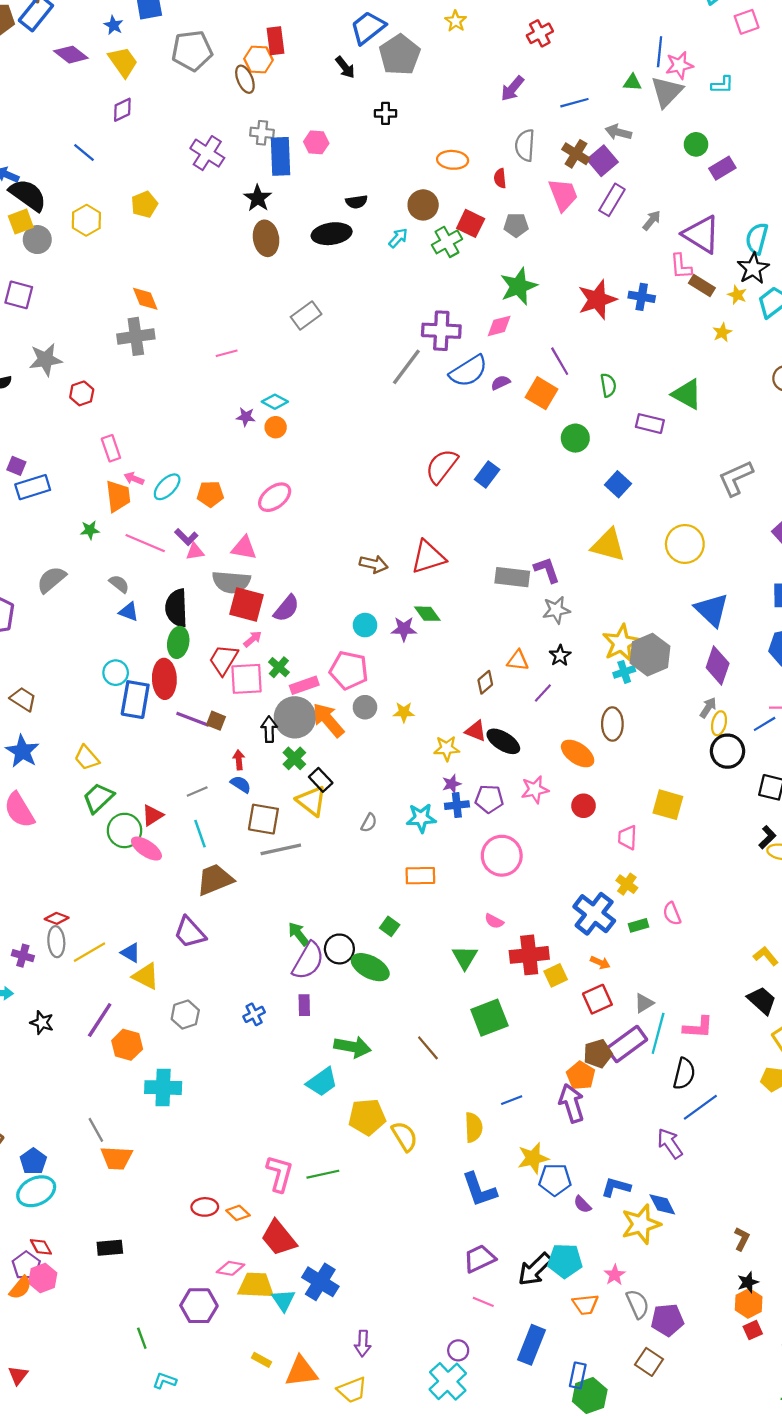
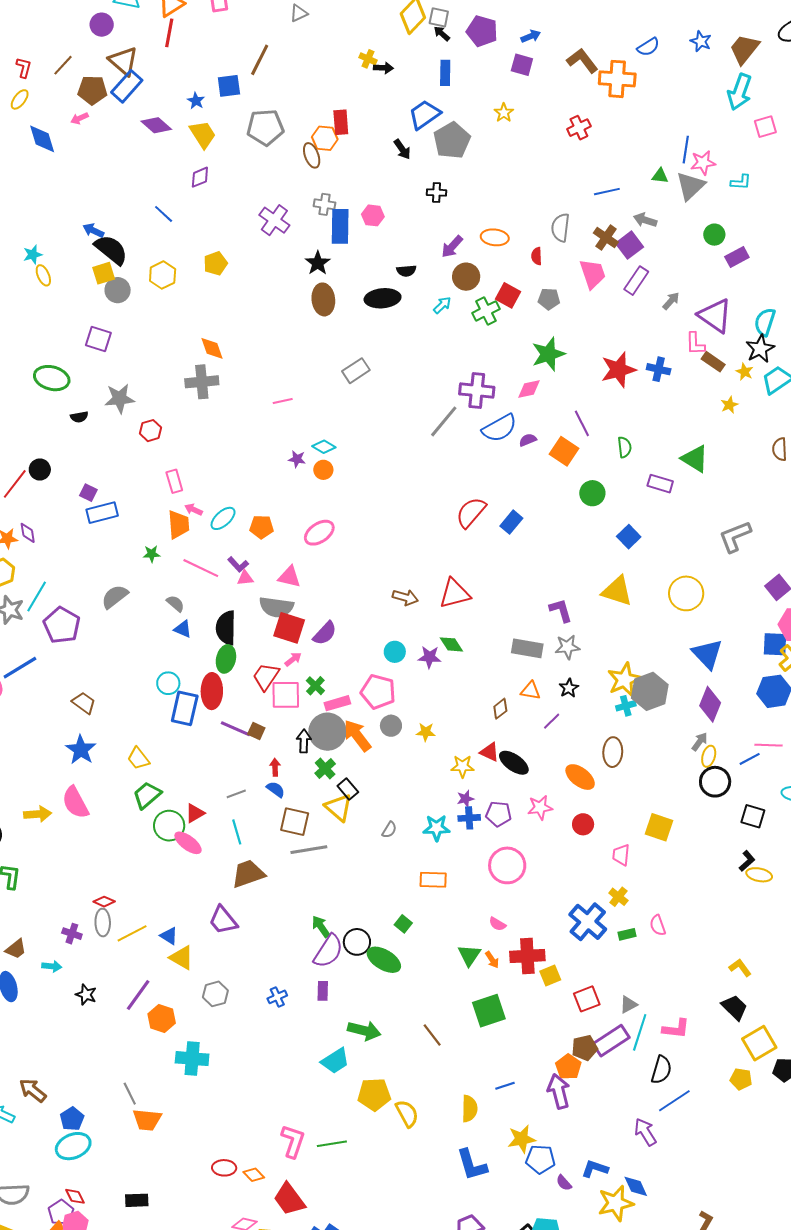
purple arrow: (512, 88) -> (452, 247), moved
gray rectangle: (512, 577) -> (527, 648), moved
orange arrow: (600, 963) -> (492, 960), moved, turned 30

